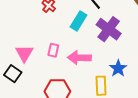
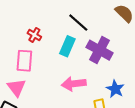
pink rectangle: (53, 50) -> (24, 61), moved, size x1.5

